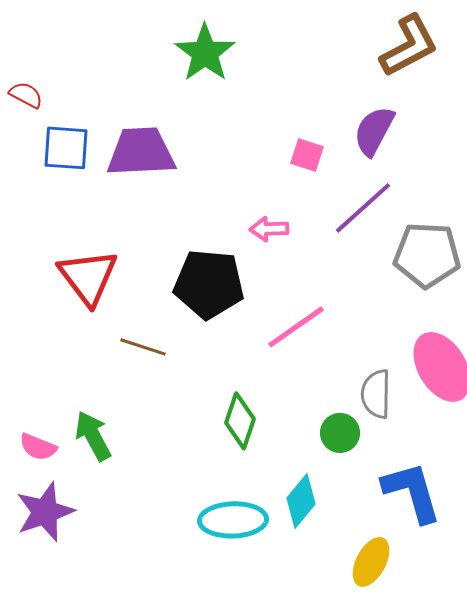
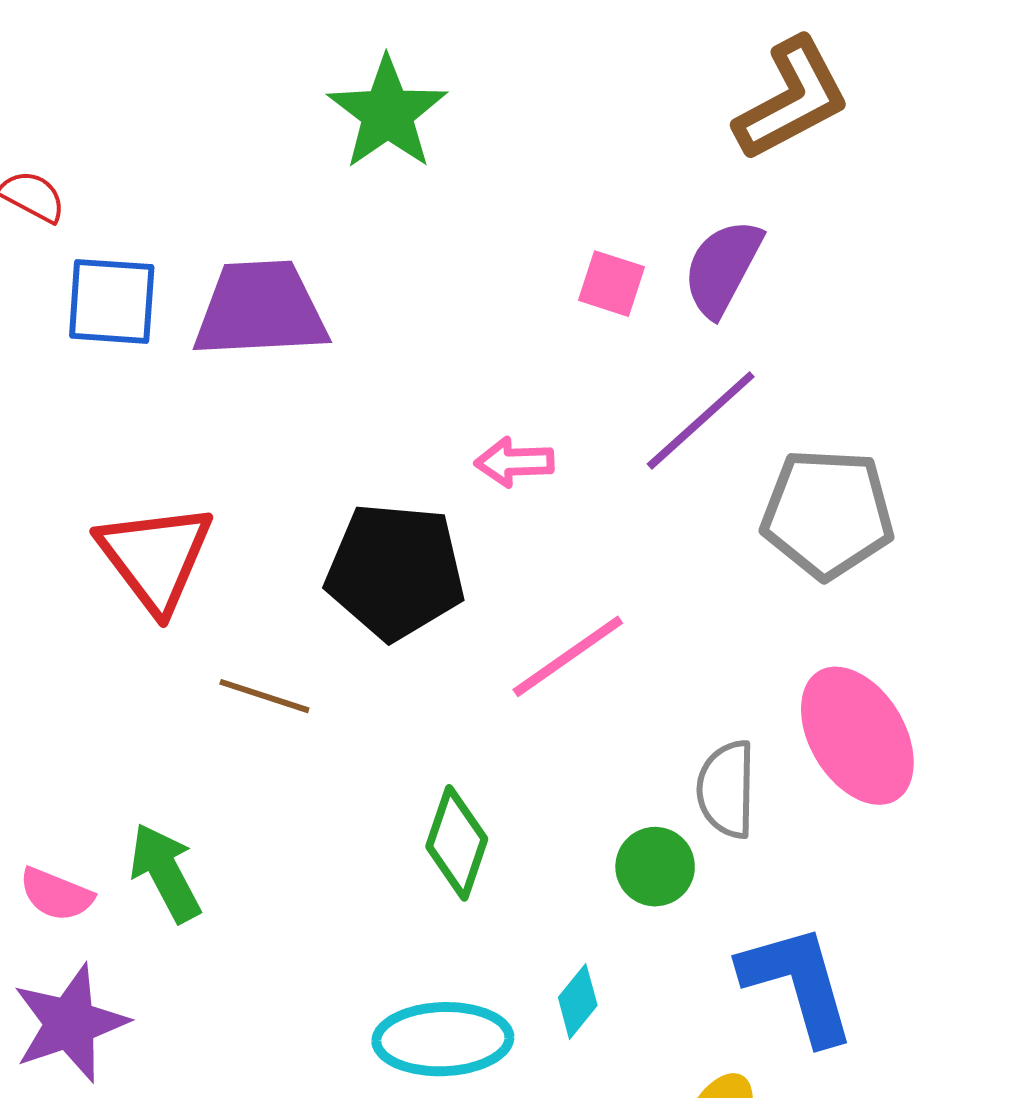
pink square: (307, 155) -> (611, 284), moved
cyan diamond: (301, 501) -> (578, 1001), size x0.7

